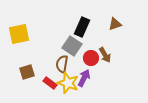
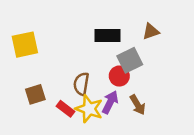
black rectangle: (82, 27) -> (107, 35), turned 66
gray square: (72, 46) -> (130, 60), moved, turned 30
brown arrow: (105, 55) -> (138, 105), moved

